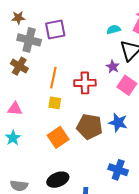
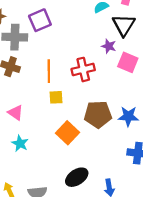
pink triangle: (15, 109) -> (16, 113), turned 42
blue star: (118, 122) -> (128, 116), moved

